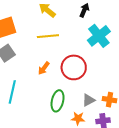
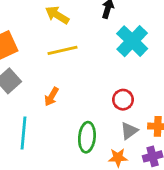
red circle: (74, 67) -> (123, 100), moved, size x0.6
orange arrow: (44, 68) -> (51, 97), moved

